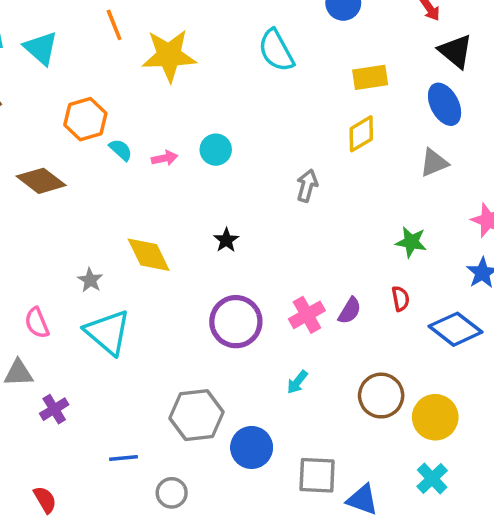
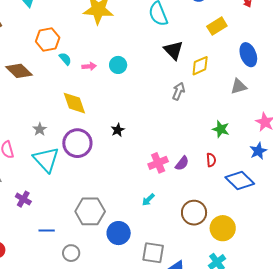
black triangle: (456, 51) -> (173, 50), moved
yellow rectangle: (370, 77) -> (217, 26), moved, turned -30
gray arrow: (307, 186) -> (179, 91), moved
black star: (226, 240) -> (118, 130), moved
yellow diamond: (149, 255) -> (74, 103), moved
purple circle: (236, 322) -> (77, 143), moved
purple cross: (54, 409) -> (23, 199), moved, turned -35

